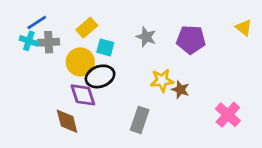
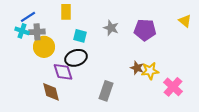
yellow rectangle: (87, 28) -> (66, 12), moved, turned -49
yellow circle: (80, 62) -> (44, 47), moved
yellow star: (162, 80) -> (150, 71), moved

